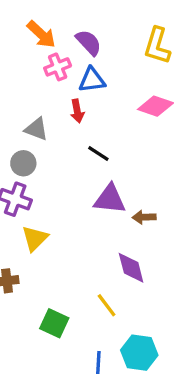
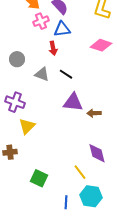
gray triangle: (36, 129) -> (42, 74), moved
gray circle: (23, 163) -> (17, 59), moved
purple diamond: (131, 268) -> (97, 153), moved
yellow line: (107, 305) -> (80, 172), moved

